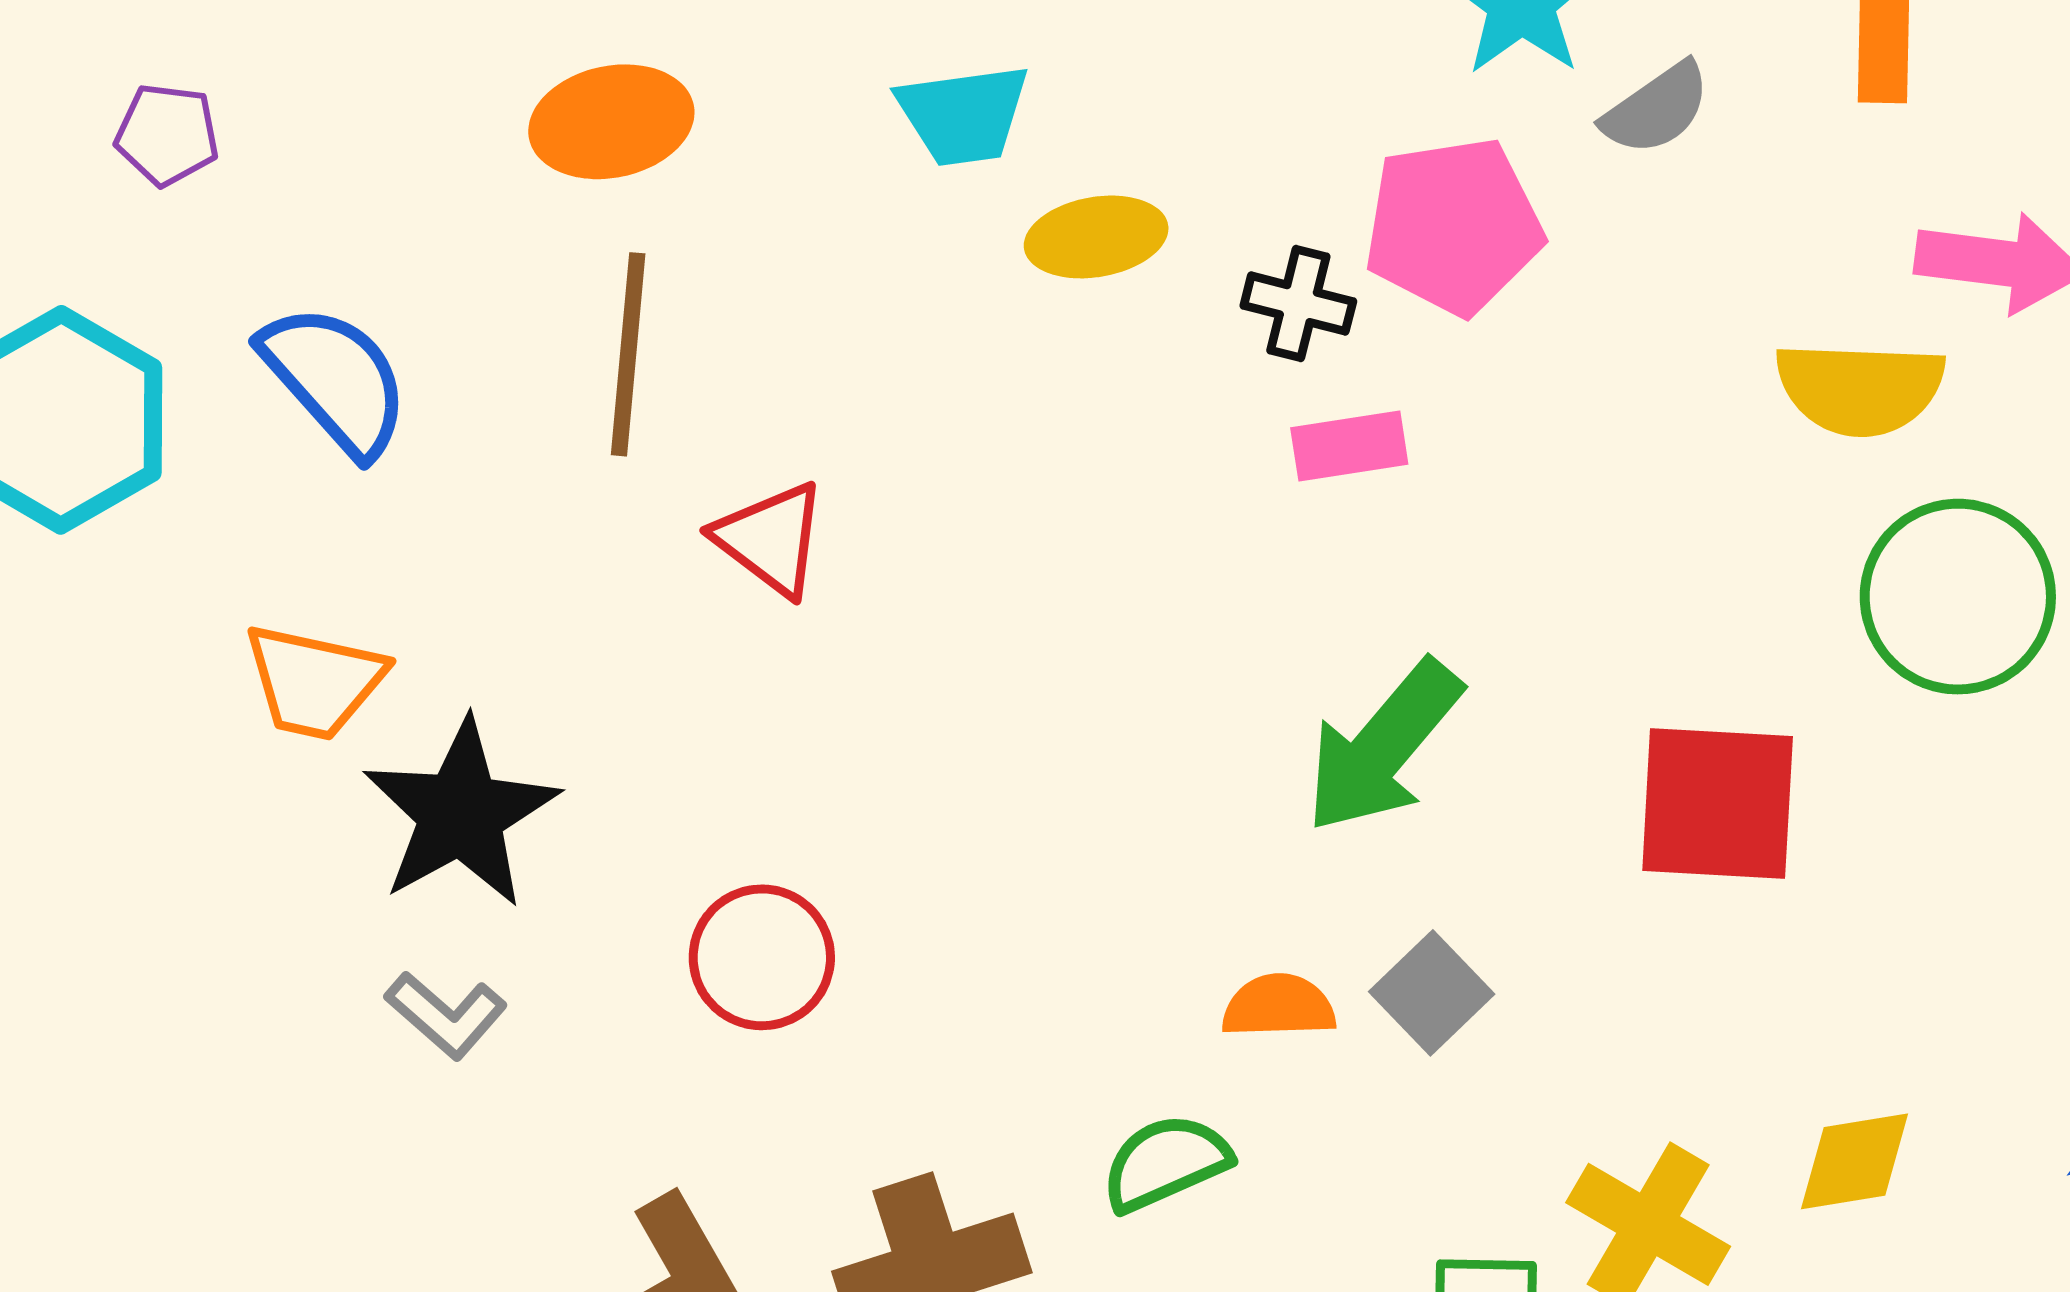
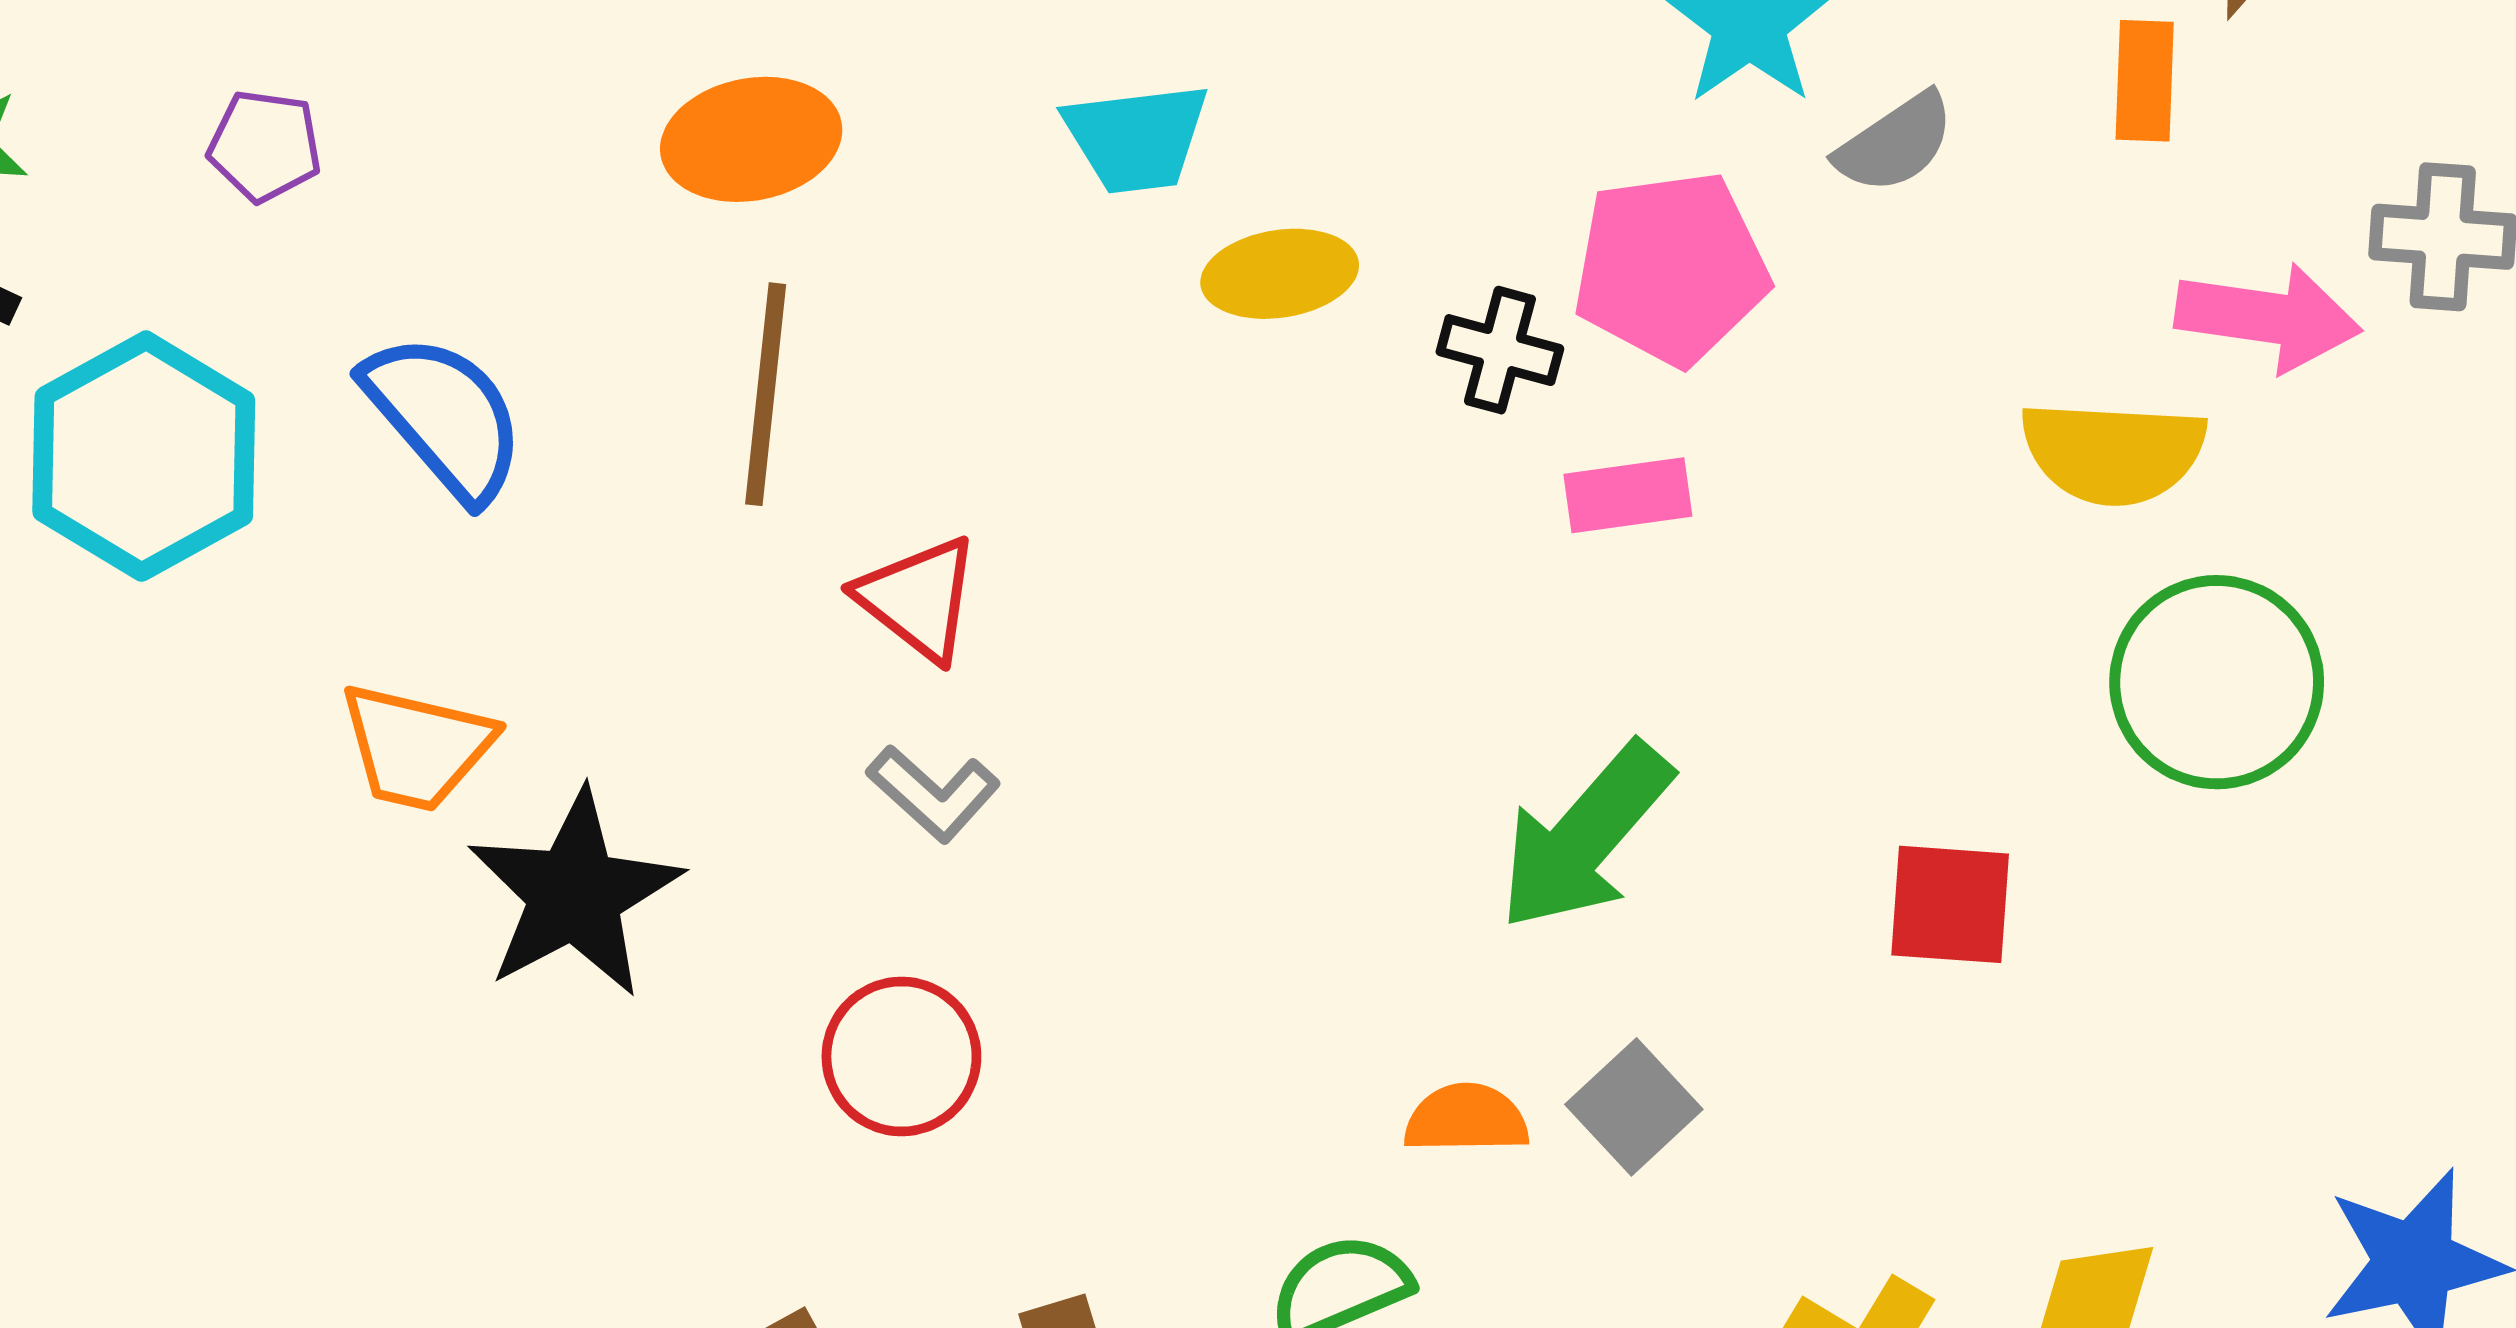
pink rectangle: (1349, 446) -> (1628, 495), moved
red square: (1718, 803) -> (1950, 904), size x0.7
gray L-shape: (446, 1015) -> (933, 793), moved

